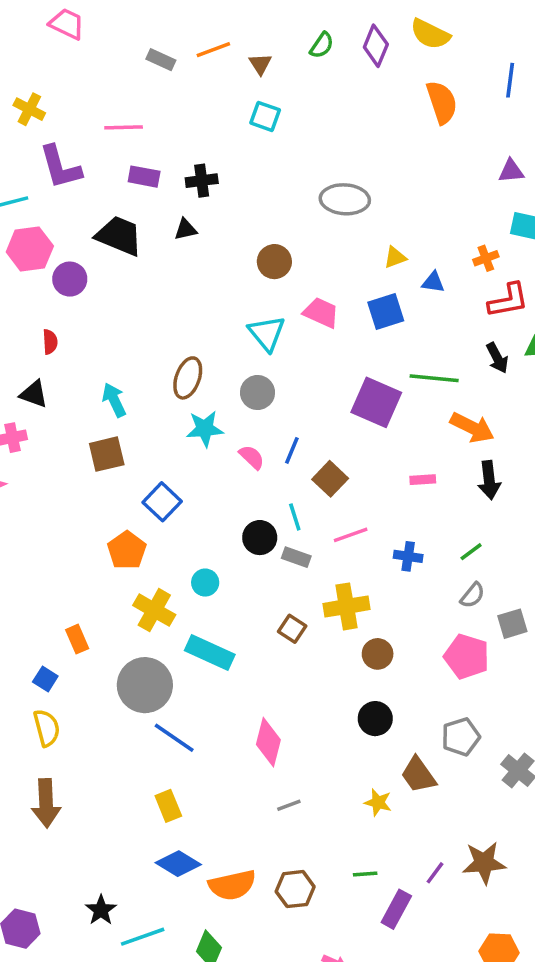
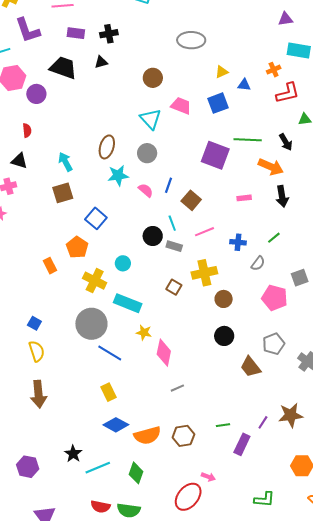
black arrow: (497, 358) -> (286, 142), moved
gray semicircle: (472, 595) -> (258, 263), moved
orange rectangle: (77, 639) -> (50, 266), moved
yellow star: (378, 802) -> (144, 332), moved

